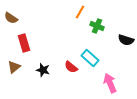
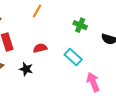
orange line: (80, 12) -> (37, 11), moved
red semicircle: (71, 67) -> (40, 48), moved, turned 128

